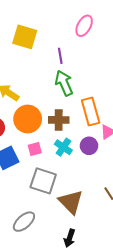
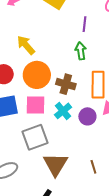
green arrow: (64, 83) -> (81, 51), size x0.7
pink square: (35, 149) -> (36, 105), size x1.5
gray square: (43, 181) -> (35, 137), turned 36

